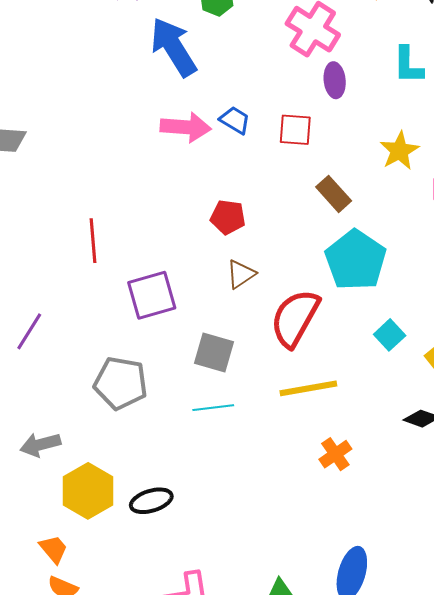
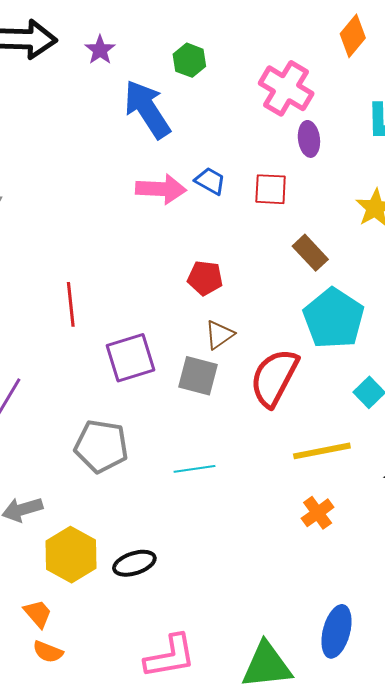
gray square: (214, 352) -> (198, 376), moved
yellow line: (308, 388) -> (322, 451), moved

